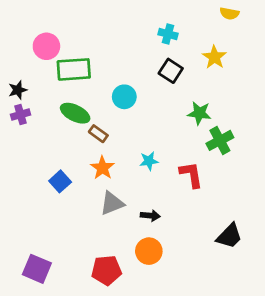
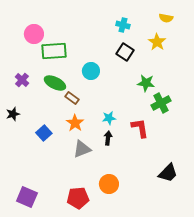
yellow semicircle: (229, 13) -> (166, 18), moved
black star: (18, 90) -> (13, 114), moved
purple cross: (20, 115) -> (22, 80), moved, turned -32
black arrow: (150, 216) -> (108, 138), moved, turned -88

